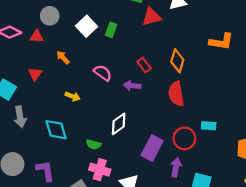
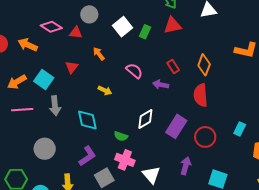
red triangle: (152, 17) -> (173, 25), moved
cyan rectangle: (209, 126) -> (240, 129), moved, turned -72
purple rectangle: (152, 148) -> (176, 126), moved
purple arrow: (176, 167) -> (186, 166), moved
purple L-shape: (45, 171) -> (87, 156), moved, turned 60

